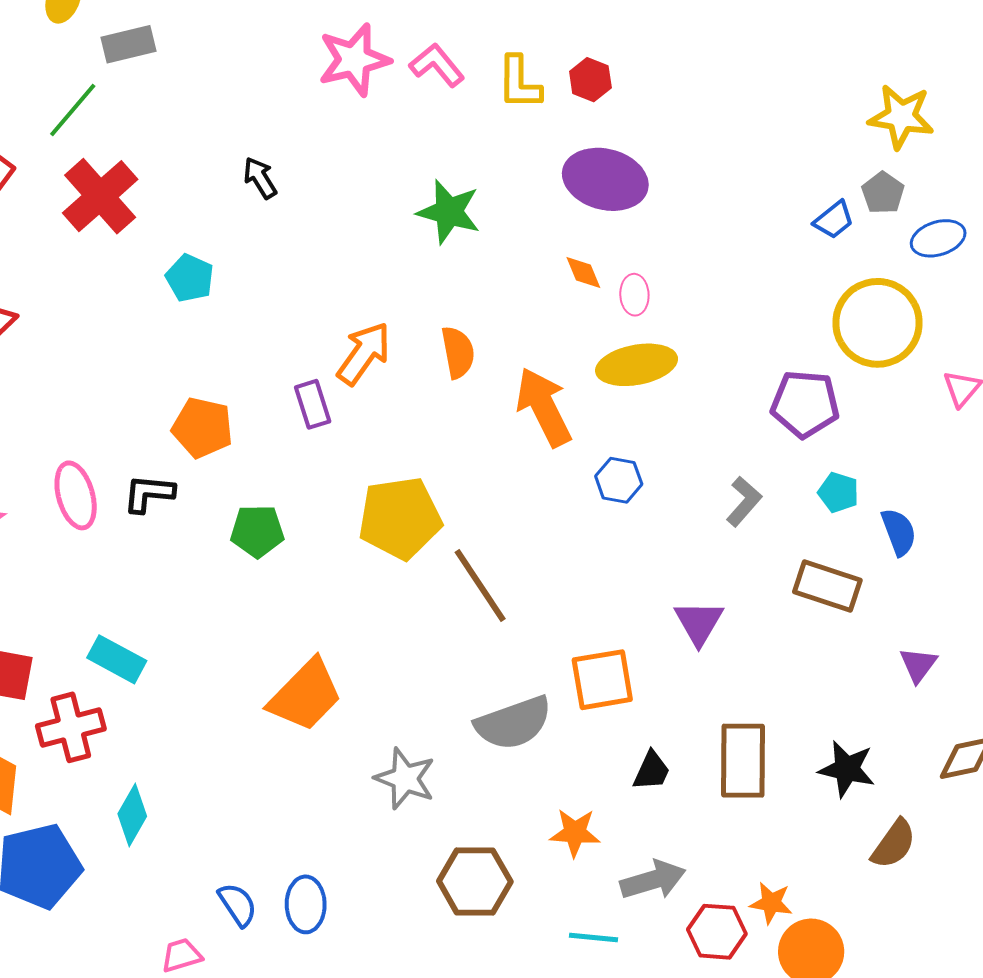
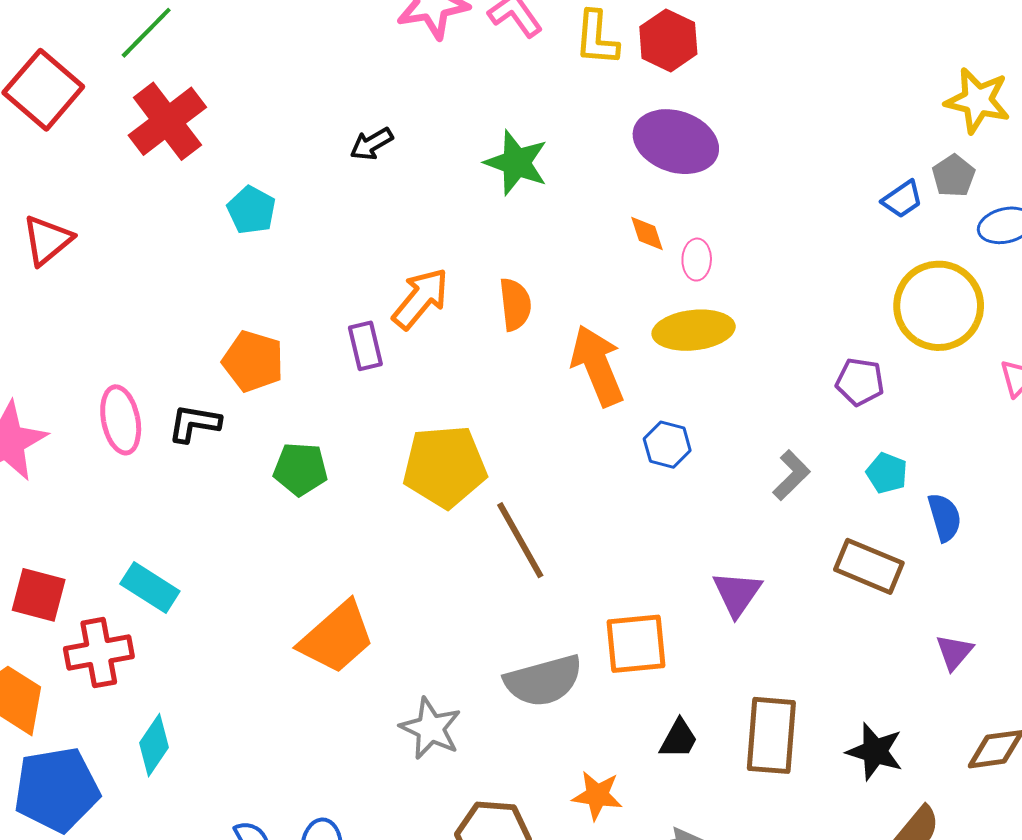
red hexagon: (590, 80) -> (668, 40), size x1.4
black arrow: (260, 178) -> (372, 144), moved, turned -93
purple pentagon: (805, 404) -> (860, 382), size x0.7

